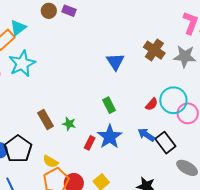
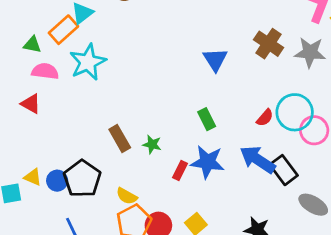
blue arrow: (146, 135) -> (258, 159), size x1.5
blue star: (110, 137) -> (207, 162), turned -30

